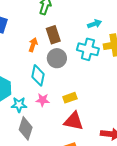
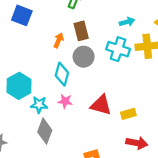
yellow rectangle: (70, 98) -> (128, 114), moved
red triangle: (74, 121) -> (101, 105), moved

